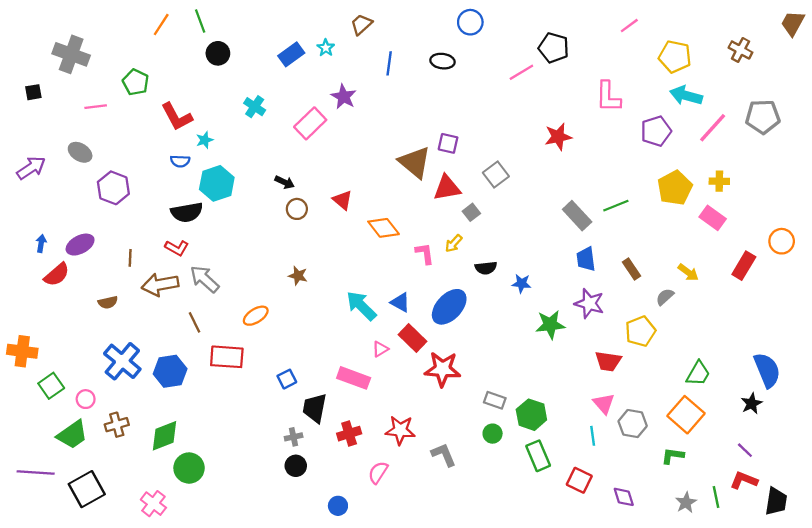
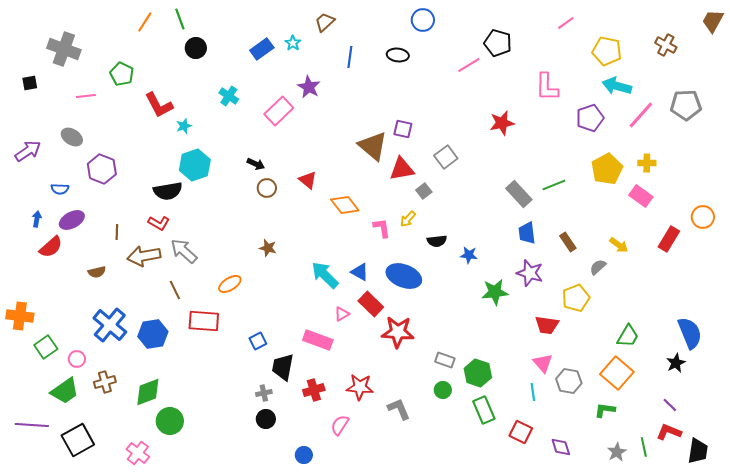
blue semicircle: (180, 161) -> (60, 189), moved
blue ellipse: (449, 307) -> (404, 276), turned 68

